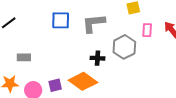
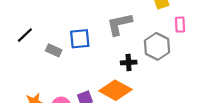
blue square: (61, 20) -> (80, 39), moved
gray rectangle: (24, 57) -> (54, 50), moved, turned 32

